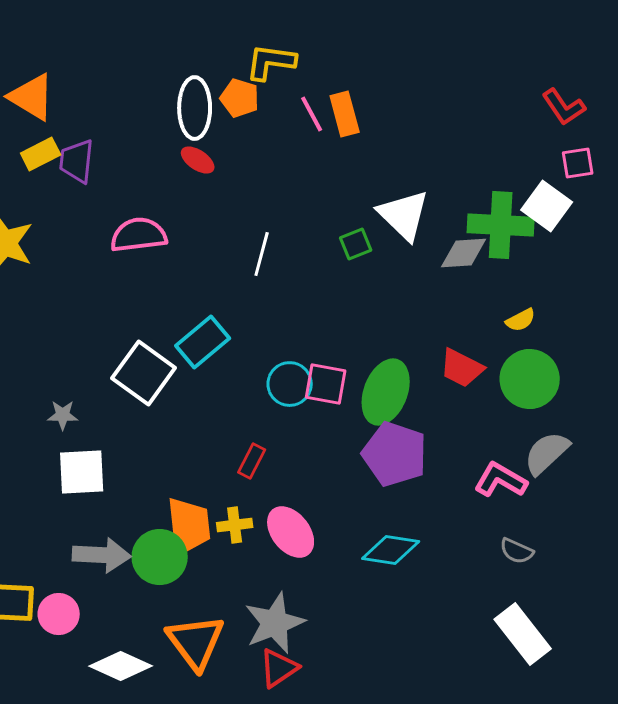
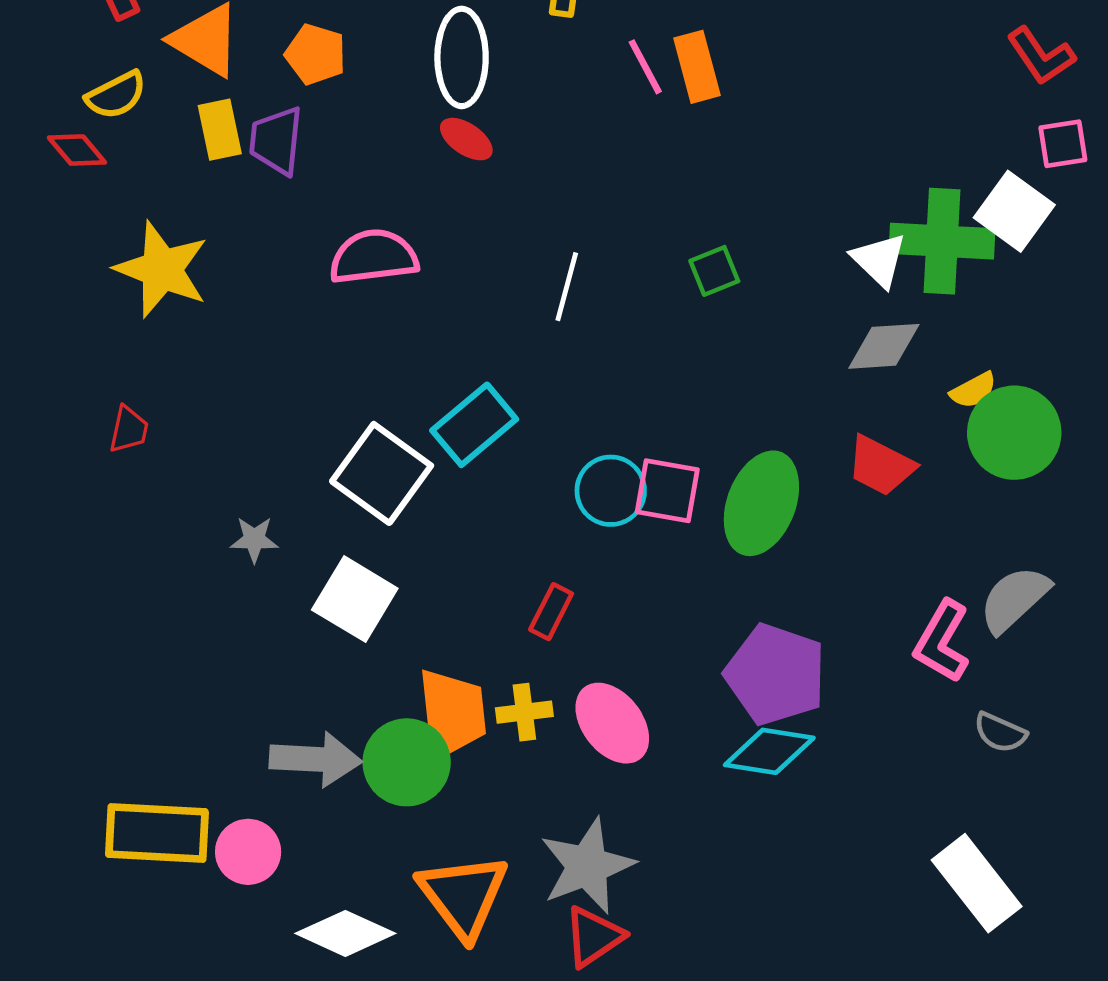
orange pentagon: (240, 98) -> (316, 54), moved
yellow rectangle: (41, 154) -> (220, 130), turned -75
white triangle: (404, 215) -> (879, 260), moved, size x0.7
gray diamond: (464, 253) -> (884, 346), moved
green circle: (530, 379) -> (1014, 433), moved
purple pentagon: (395, 454) -> (776, 674), moved
white square: (82, 472) -> (355, 599), moved, turned 34
pink L-shape: (501, 480) -> (942, 641), turned -90
gray semicircle: (517, 551) -> (1000, 733), moved

